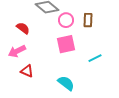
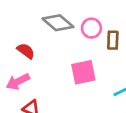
pink circle: (66, 20) -> (91, 28), moved

